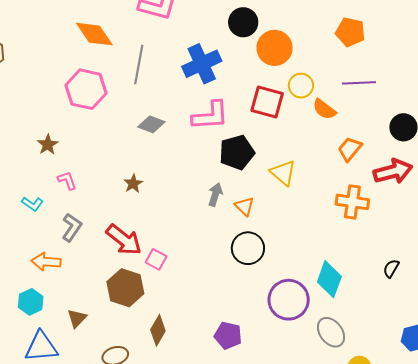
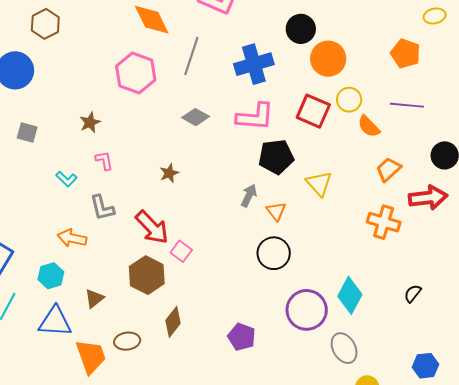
gray L-shape: (72, 227) -> (102, 208), turned 124

